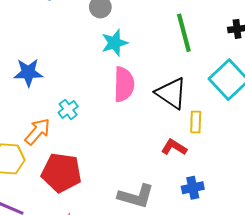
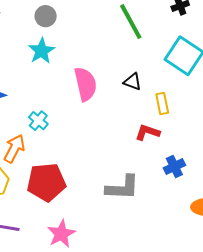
cyan star: (115, 43) -> (41, 51), moved
black triangle: (171, 93) -> (133, 82), size x0.6

